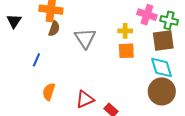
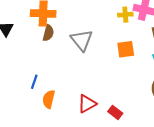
yellow cross: (125, 31) -> (125, 15), moved
blue line: (36, 60) -> (34, 82), moved

